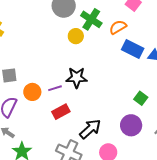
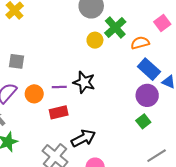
orange circle: (32, 92) -> (34, 94), moved
purple circle: (131, 125) -> (147, 95), moved

